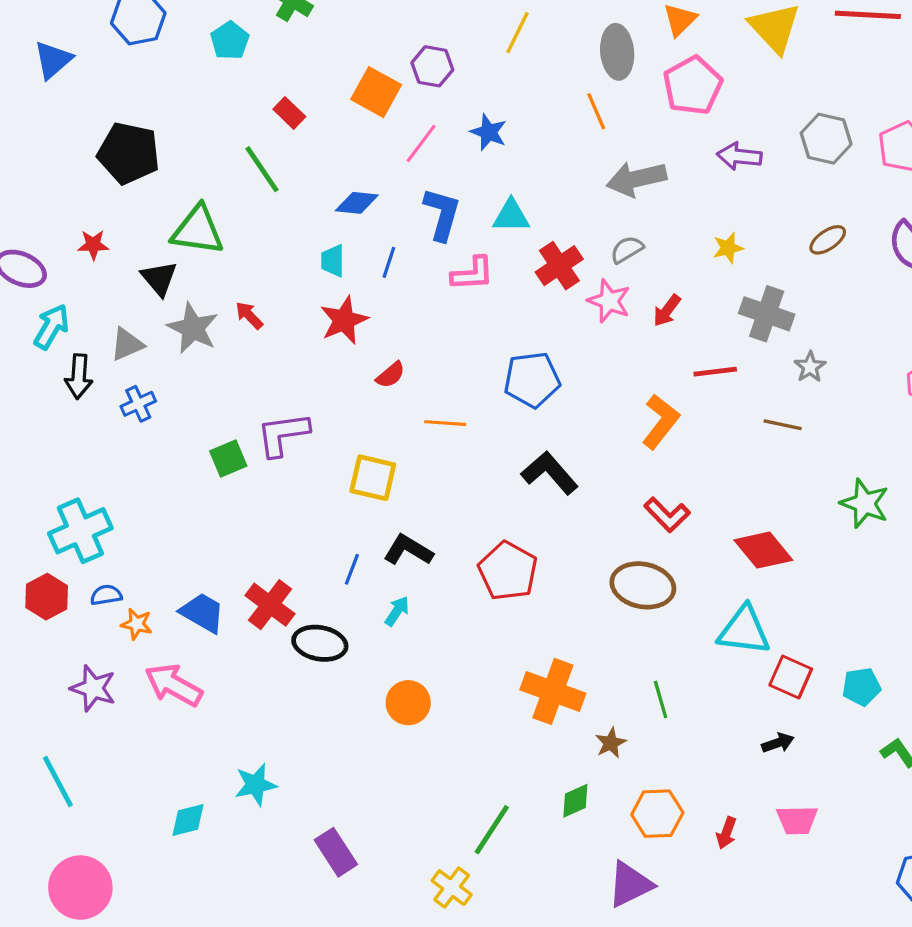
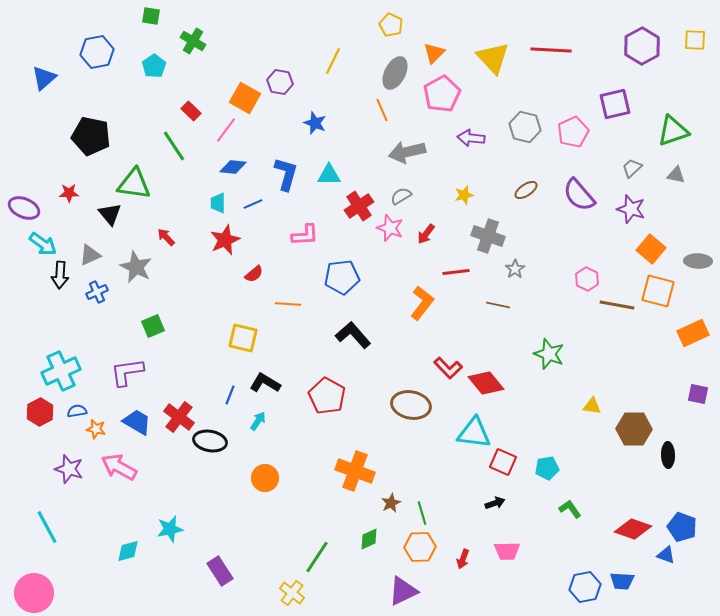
gray ellipse: (617, 52) -> (395, 73), turned 32
pink line: (421, 143) -> (226, 130), moved
blue line: (389, 262) -> (253, 204), turned 48
pink L-shape: (473, 274) -> (305, 235), moved
cyan arrow: (51, 327) -> (43, 244), turned 96
gray star: (193, 328) -> (136, 267), moved
purple L-shape: (283, 434) -> (127, 372), moved
red L-shape: (667, 515) -> (448, 368), moved
green line: (661, 700) -> (422, 513), moved
pink circle: (80, 888) -> (34, 593), moved

